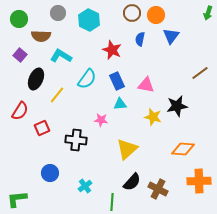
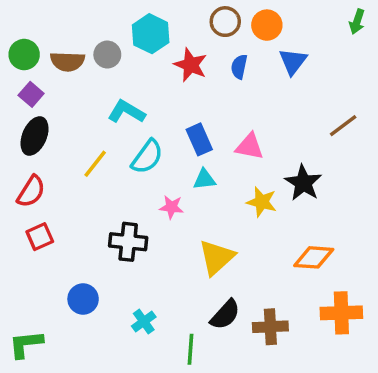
gray circle: (58, 13) -> (107, 55), moved
green circle: (19, 19) -> (24, 55), moved
red star: (112, 50) -> (191, 65), moved
cyan L-shape: (61, 56) -> (126, 112), moved
black ellipse: (36, 79) -> (35, 136), moved
cyan semicircle: (87, 79) -> (147, 157), moved
black star: (177, 106) -> (303, 183), turned -30
red square: (42, 128) -> (40, 237), moved
brown cross: (158, 189) -> (270, 327), turned -30

